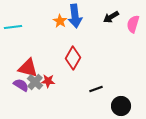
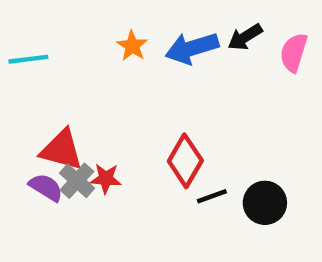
blue arrow: (75, 16) -> (192, 48), moved, turned 80
red diamond: (73, 58) -> (185, 161), moved
black circle: (121, 106) -> (265, 203), moved

